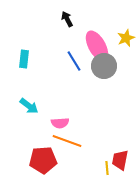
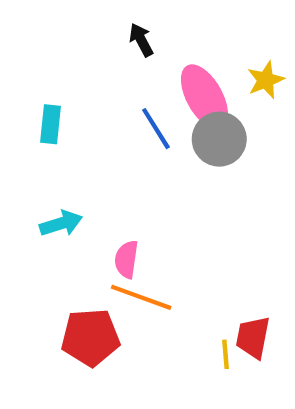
cyan arrow: (29, 106) -> (61, 223), turned -54
pink semicircle: (60, 123) -> (126, 259), turned 102

